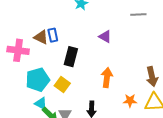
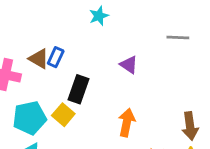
blue rectangle: (53, 35) -> (56, 57), turned 32
yellow square: (62, 85) -> (63, 115), moved

